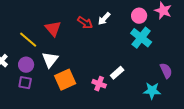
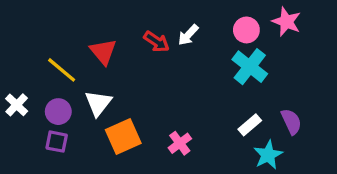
white rectangle: (117, 73) -> (250, 125), moved
pink cross: (99, 84) -> (180, 143), turned 32
cyan star: (152, 91) -> (268, 155), turned -30

